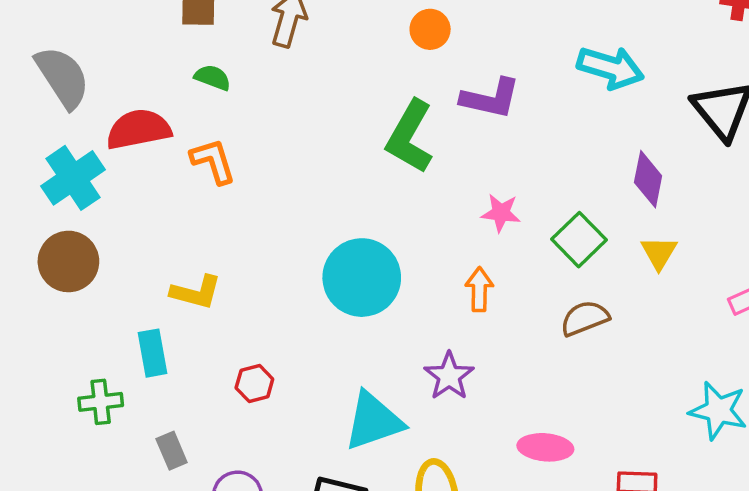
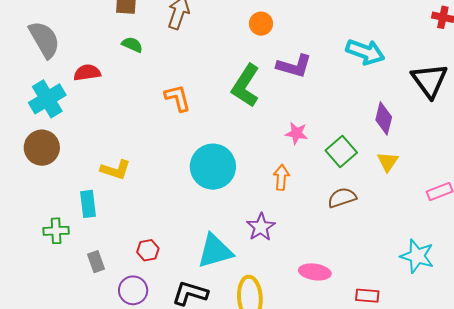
red semicircle: (139, 129) -> (87, 73), size x0.7
orange L-shape: (213, 161) -> (178, 98), moved
red hexagon: (254, 384) -> (148, 250), moved

